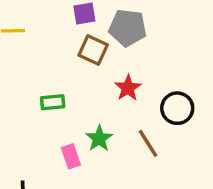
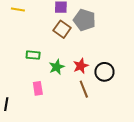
red star: (128, 88) -> (81, 66), moved
green star: (99, 138) -> (57, 67), moved

